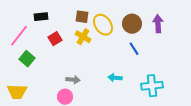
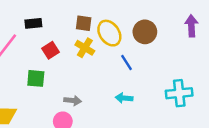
purple arrow: (158, 24) -> (191, 26), moved
blue line: (134, 49) -> (127, 63), moved
green square: (27, 59) -> (36, 78), moved, turned -35
cyan cross: (152, 86) -> (179, 93), moved

